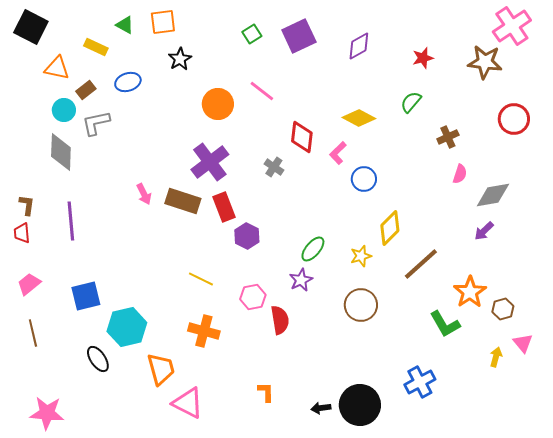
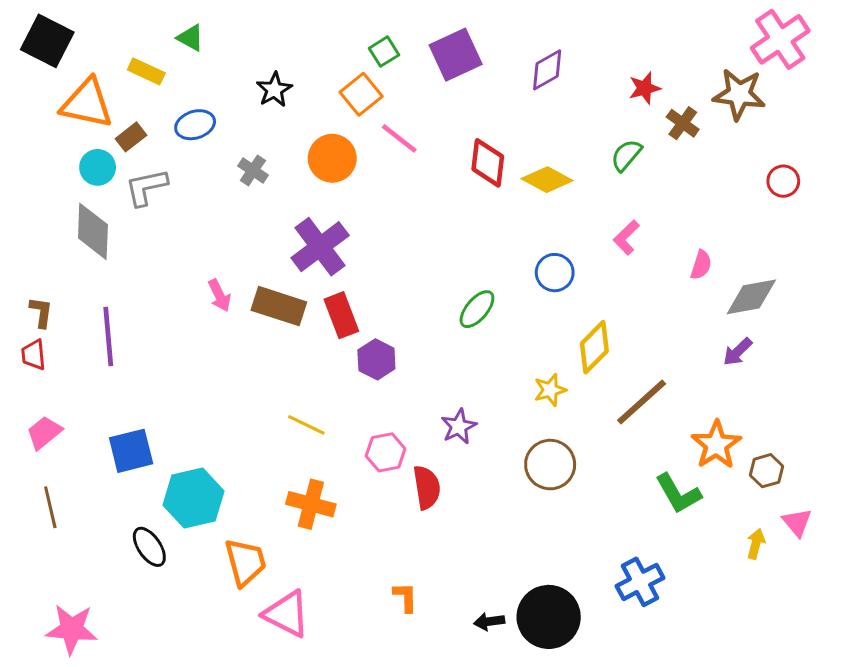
orange square: (163, 22) -> (361, 94), moved, turned -32
orange triangle: (57, 68) -> (87, 103), size x1.4
red circle: (514, 119) -> (783, 181), size x0.7
red diamond: (302, 137) -> (488, 163), moved
brown cross: (448, 137) -> (683, 123), moved, turned -30
pink L-shape: (338, 153) -> (626, 237), moved
gray cross: (274, 167) -> (253, 170), moved
green ellipse: (313, 249) -> (477, 309), moved

